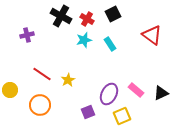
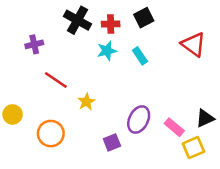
red cross: (87, 19) -> (111, 24), turned -32
red line: (42, 74) -> (56, 80), moved
pink rectangle: (136, 90) -> (174, 127), moved
yellow square: (122, 116) -> (193, 148), moved

